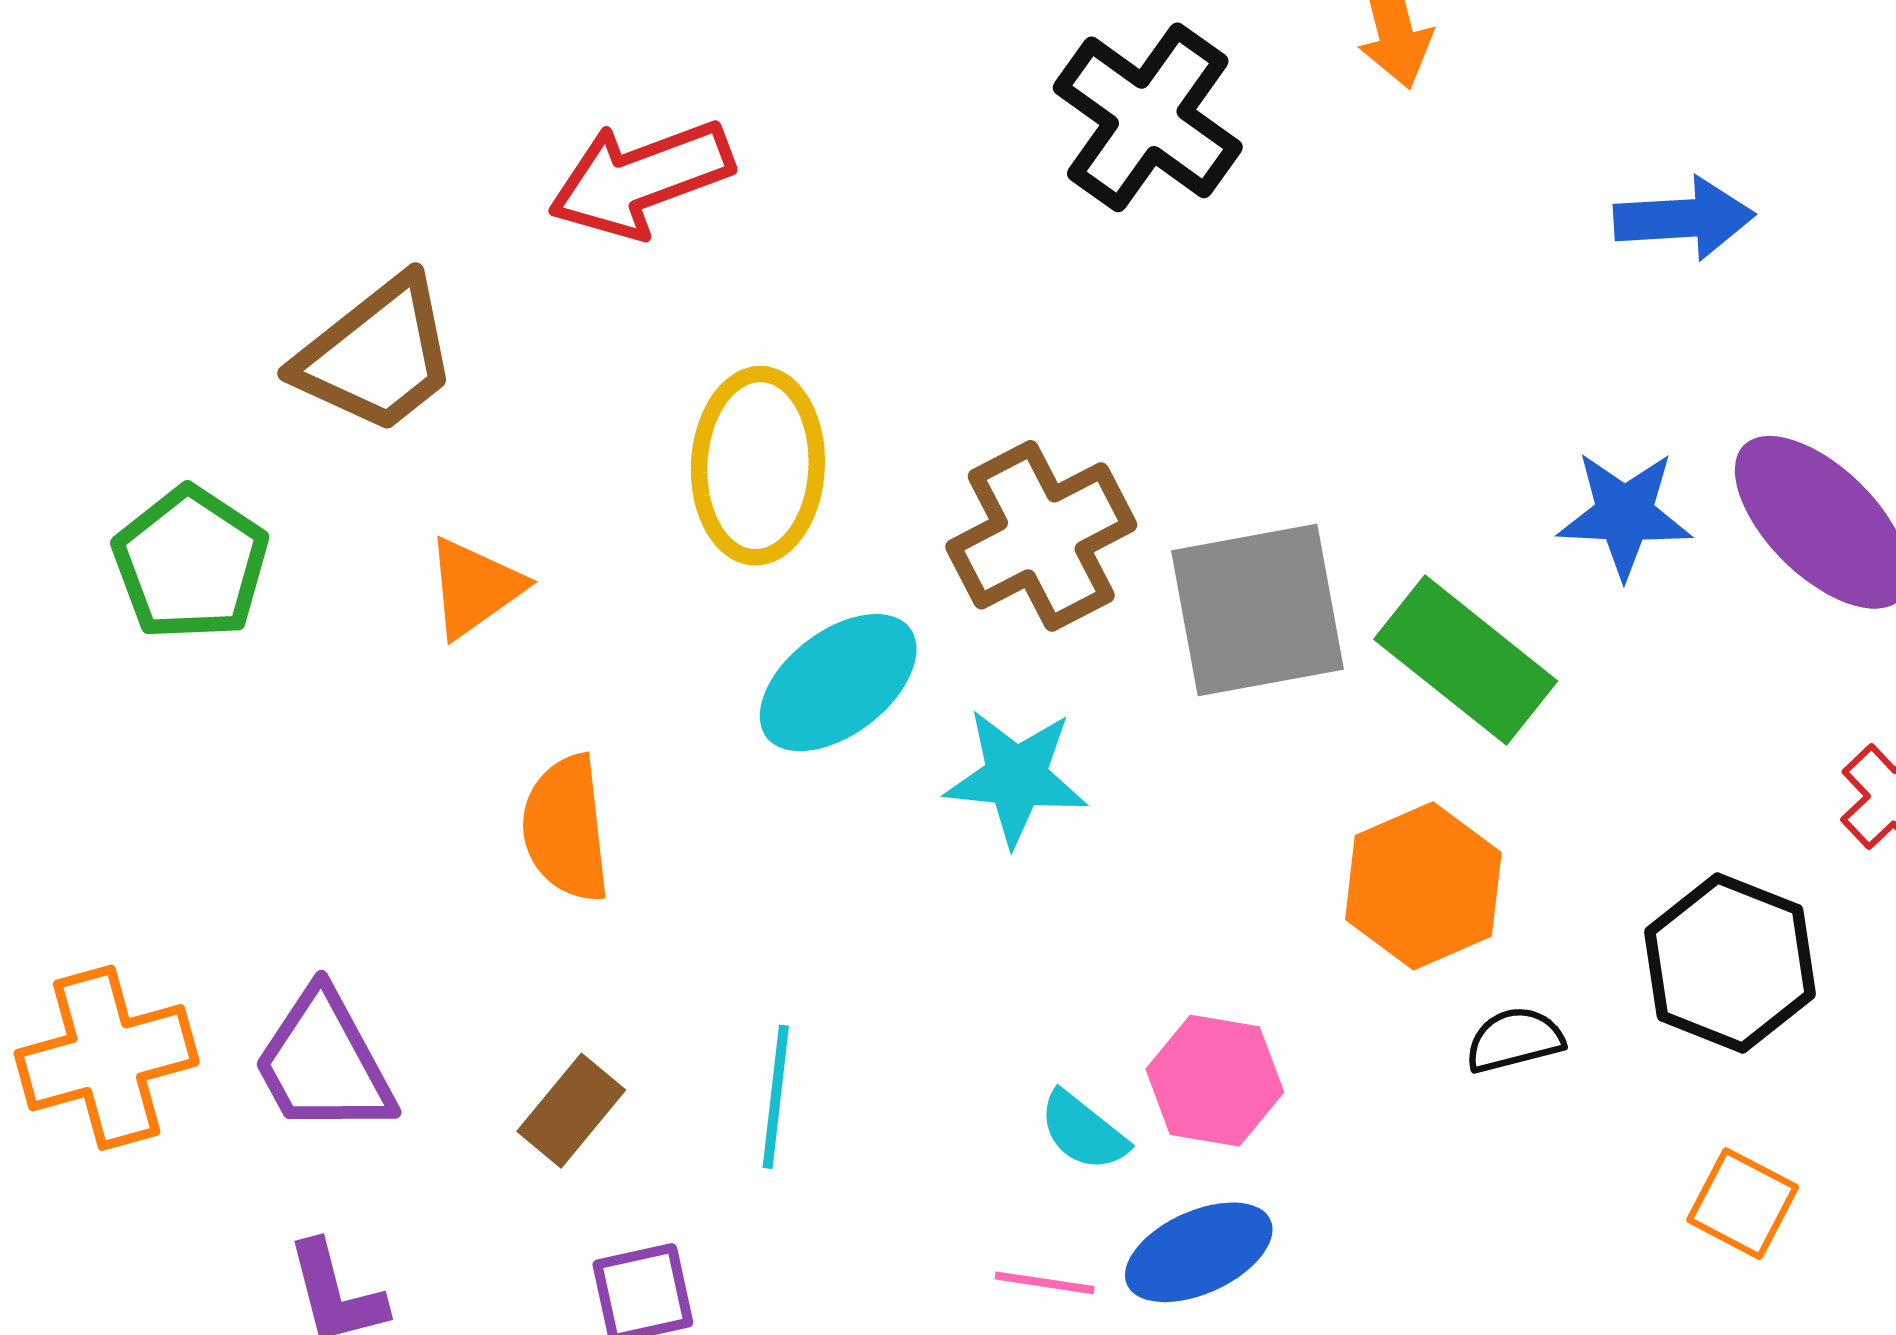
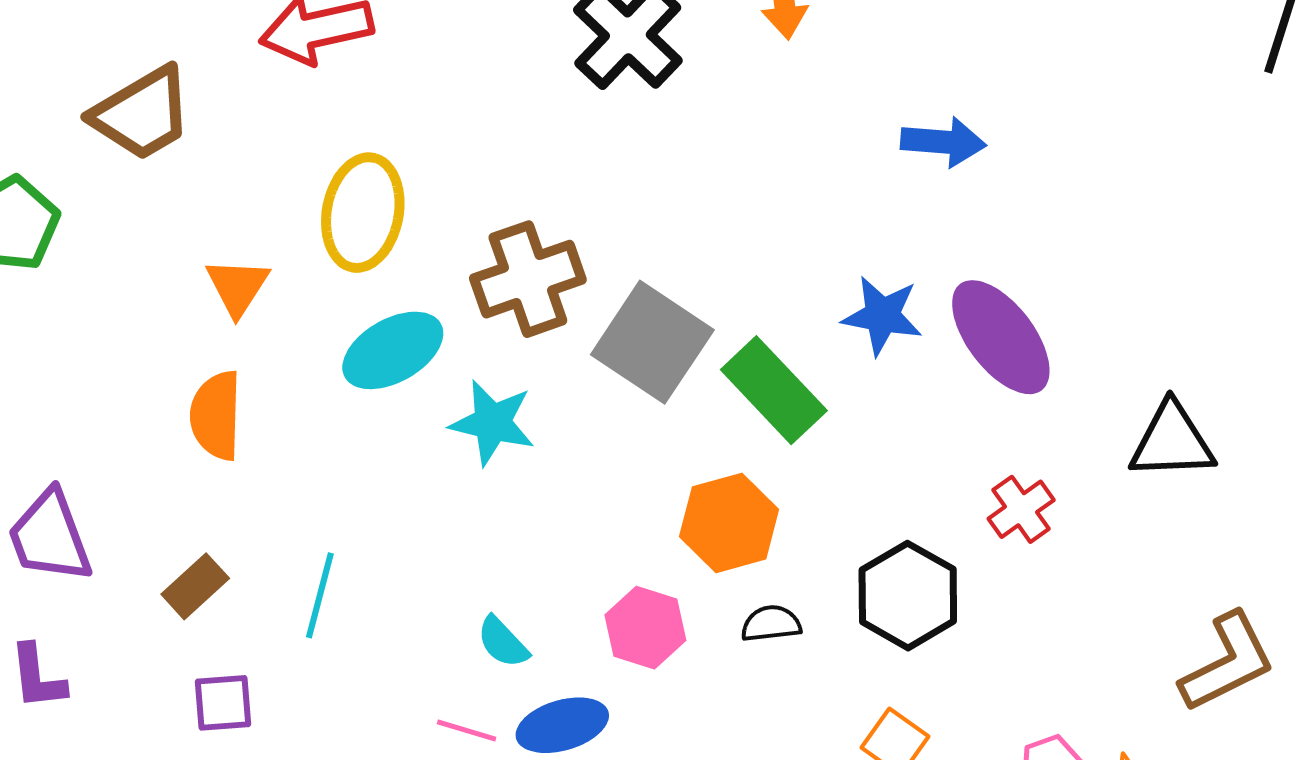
orange triangle: (475, 588) -> (237, 287), moved, turned -30
gray square: (1257, 610) -> (652, 342), turned 36
pink hexagon: (1215, 1081) -> (645, 628), moved

